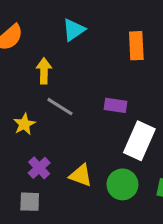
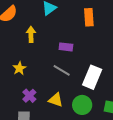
purple rectangle: (115, 105) -> (66, 47), moved
gray line: (60, 107) -> (62, 70), moved

